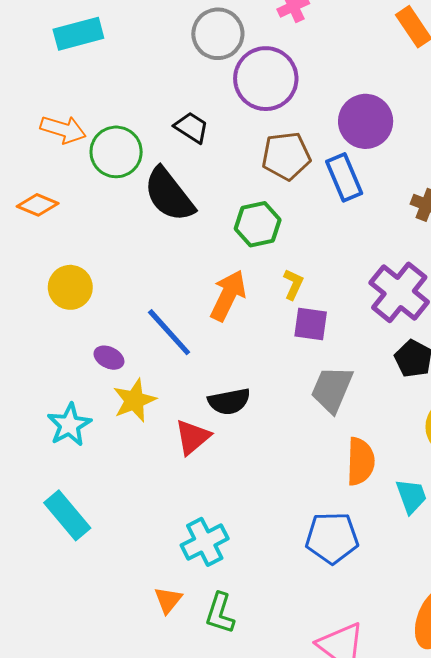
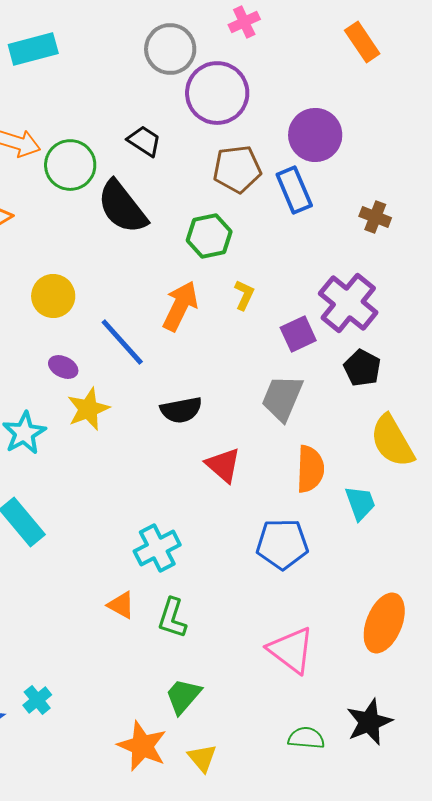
yellow circle: (70, 287) -> (53, 296), moved
purple square: (311, 324) -> (298, 334), moved, turned -33
red triangle: (192, 437) -> (223, 465), moved, turned -39
orange triangle: (168, 600) -> (121, 605), turned -40

